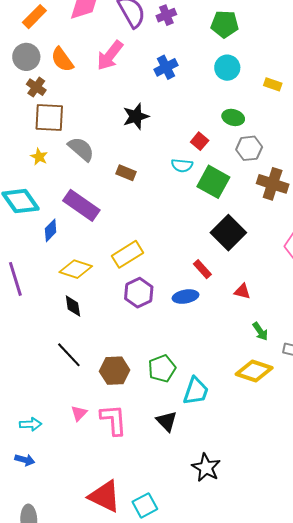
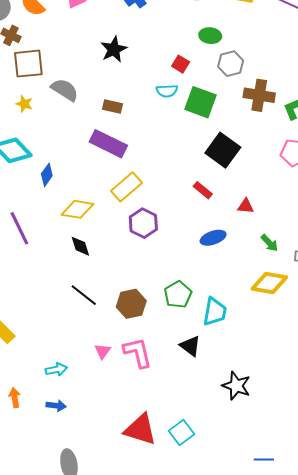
purple rectangle: (81, 205) -> (108, 144), moved
blue ellipse: (186, 297) -> (213, 238), moved

